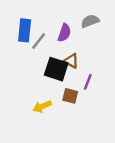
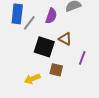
brown triangle: (71, 61) -> (65, 39), moved
purple line: (88, 82) -> (82, 58), moved

